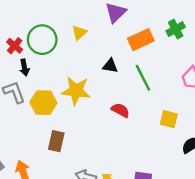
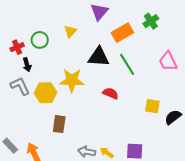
green circle: (42, 40) -> (40, 40), size x0.7
red cross: (15, 46) -> (17, 47), turned 32
black triangle: (110, 66) -> (99, 57), size x1.6
yellow square: (169, 119) -> (152, 106), moved

